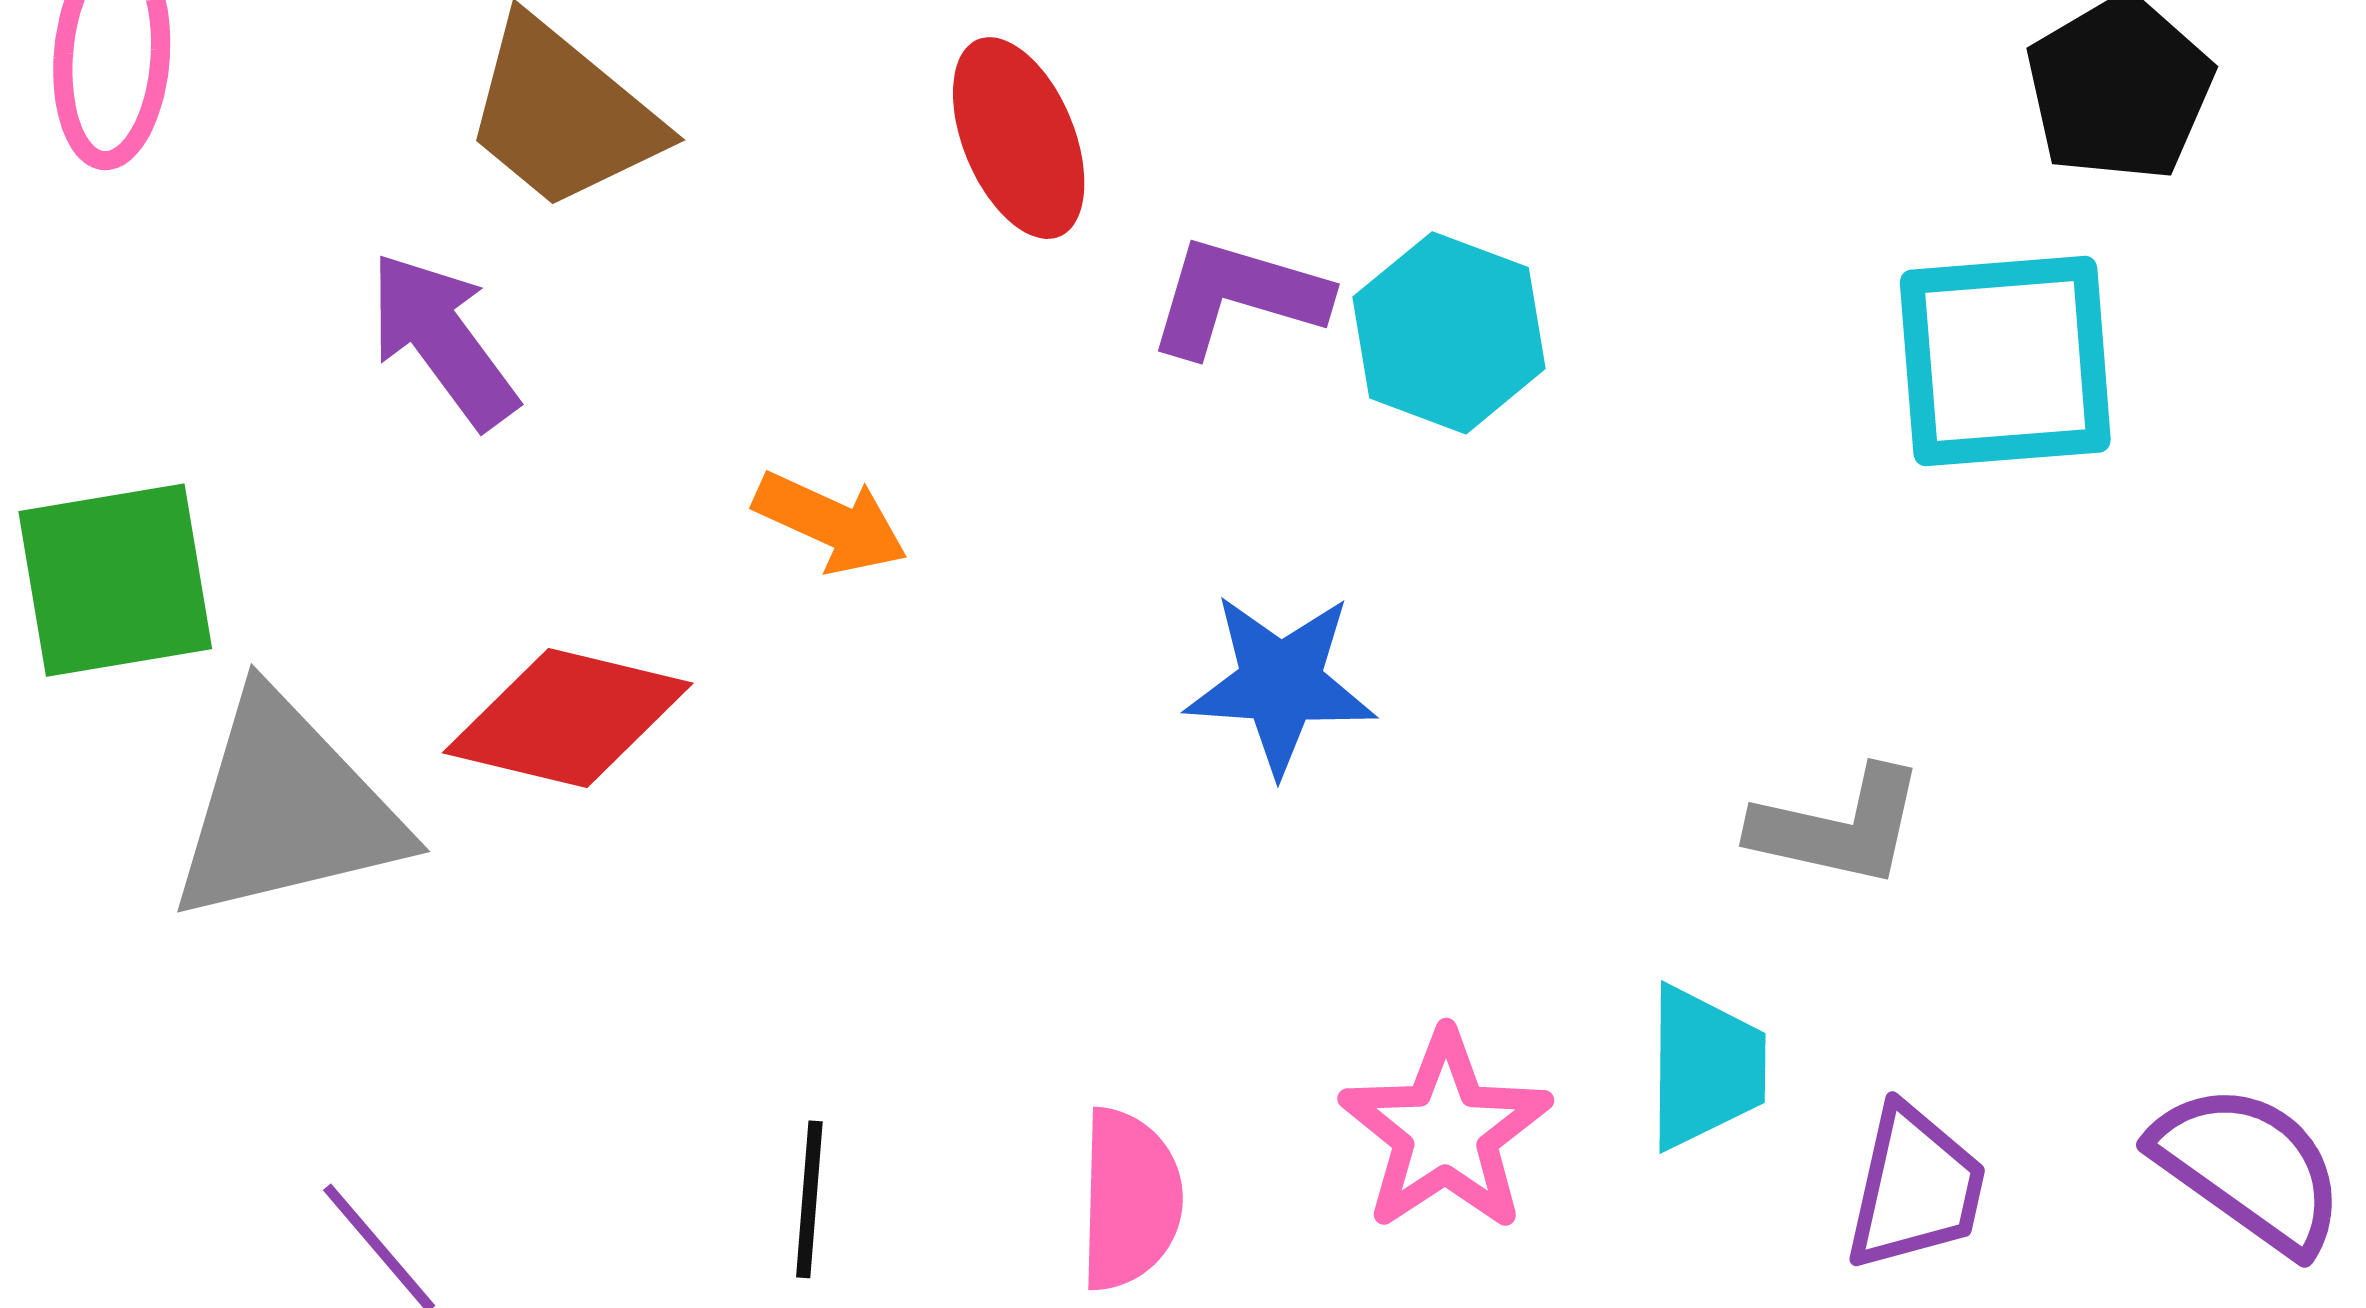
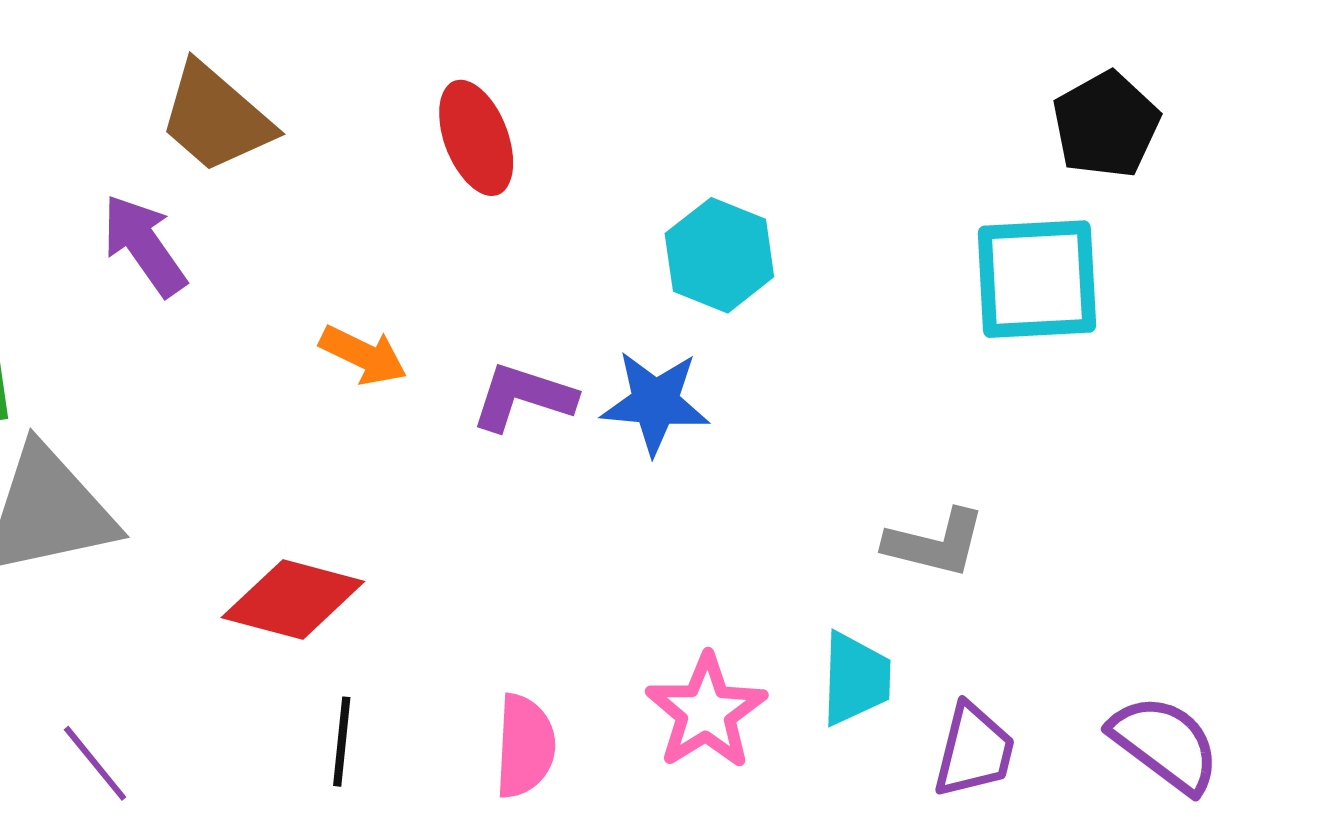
purple L-shape: (1237, 297) -> (523, 397), moved
blue star: (1281, 683) -> (655, 402), moved
red diamond: (568, 718) -> (293, 599), moved

